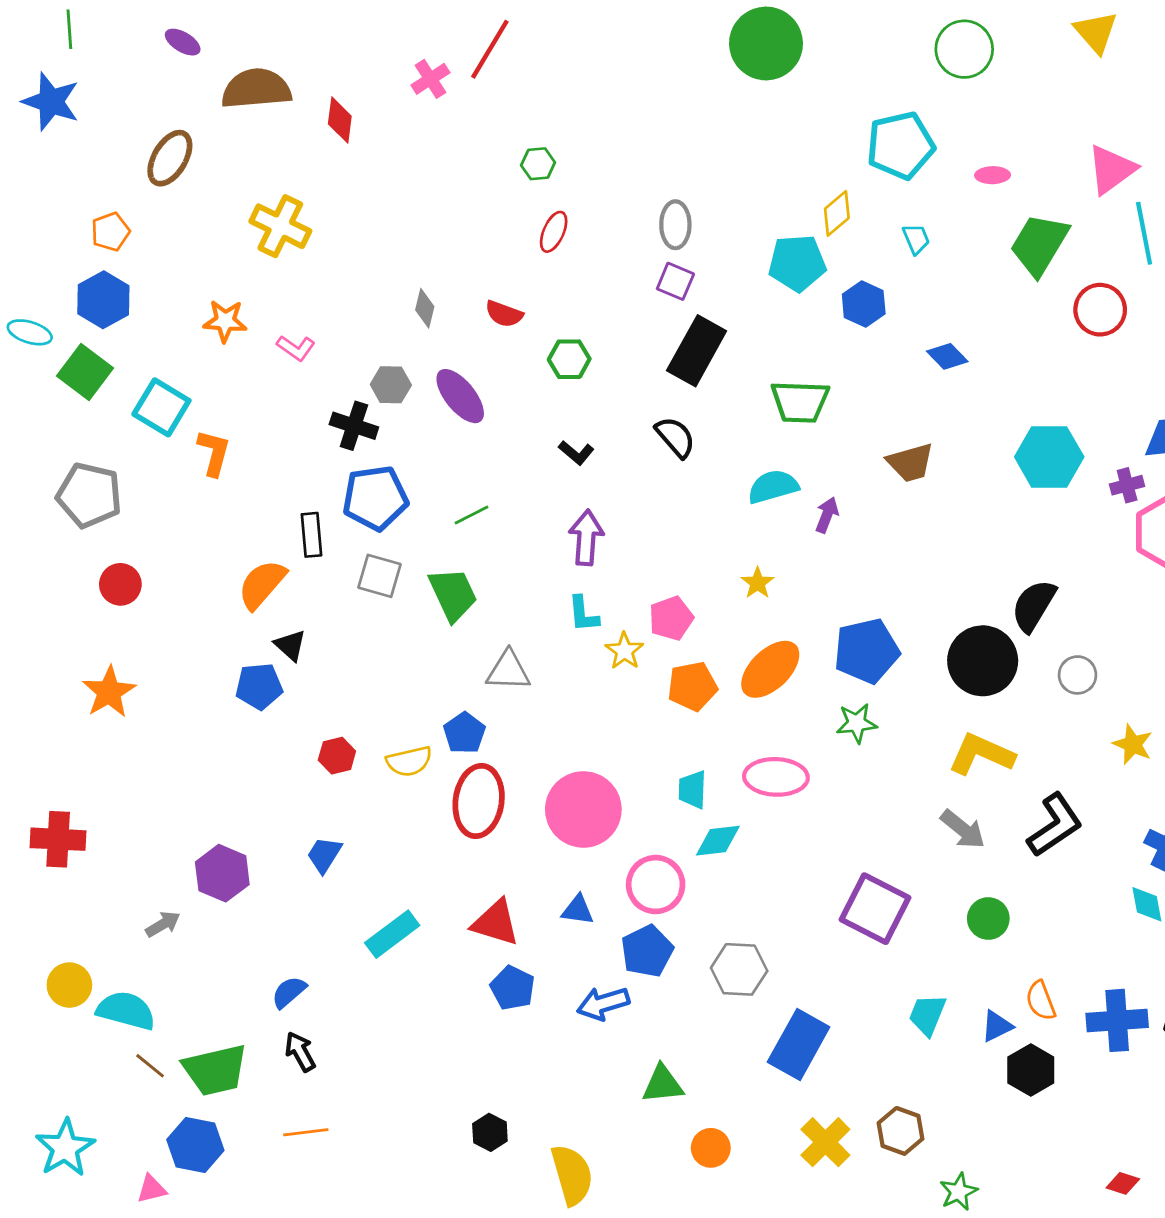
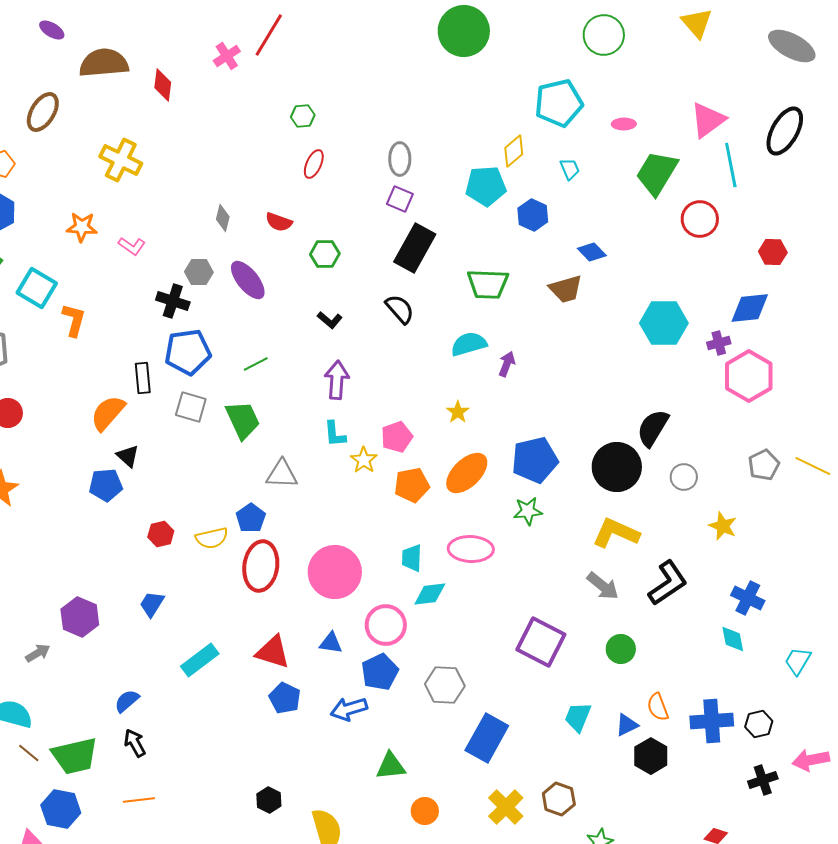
brown trapezoid: (910, 463) -> (566, 289), moved

